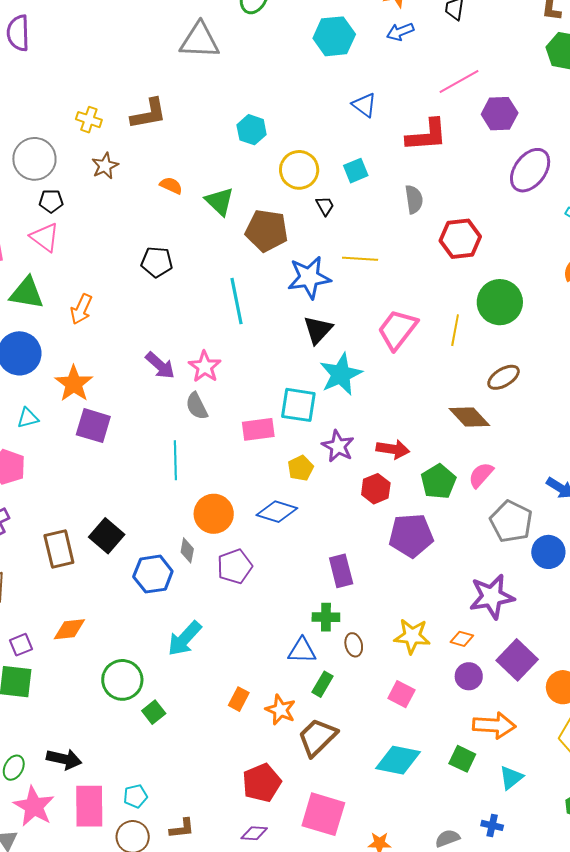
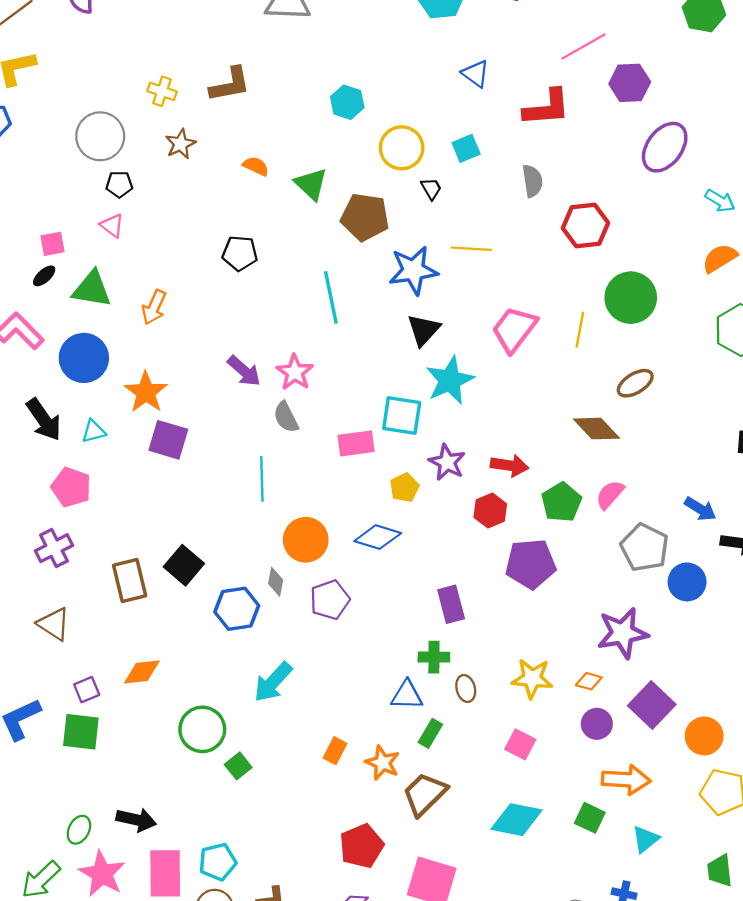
pink triangle: (45, 237) -> (112, 225), size x0.7
cyan pentagon: (135, 796) -> (218, 862), size x1.4

